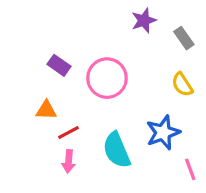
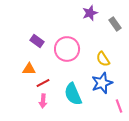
yellow semicircle: (182, 84) -> (103, 59), moved

